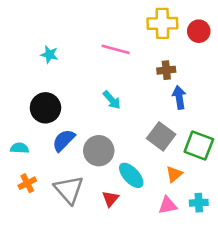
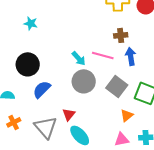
pink line: (116, 49) -> (103, 55), moved
gray circle: (99, 151) -> (84, 81), moved
cyan ellipse: (131, 175) -> (80, 135), moved
red triangle: (110, 199) -> (69, 114), moved

